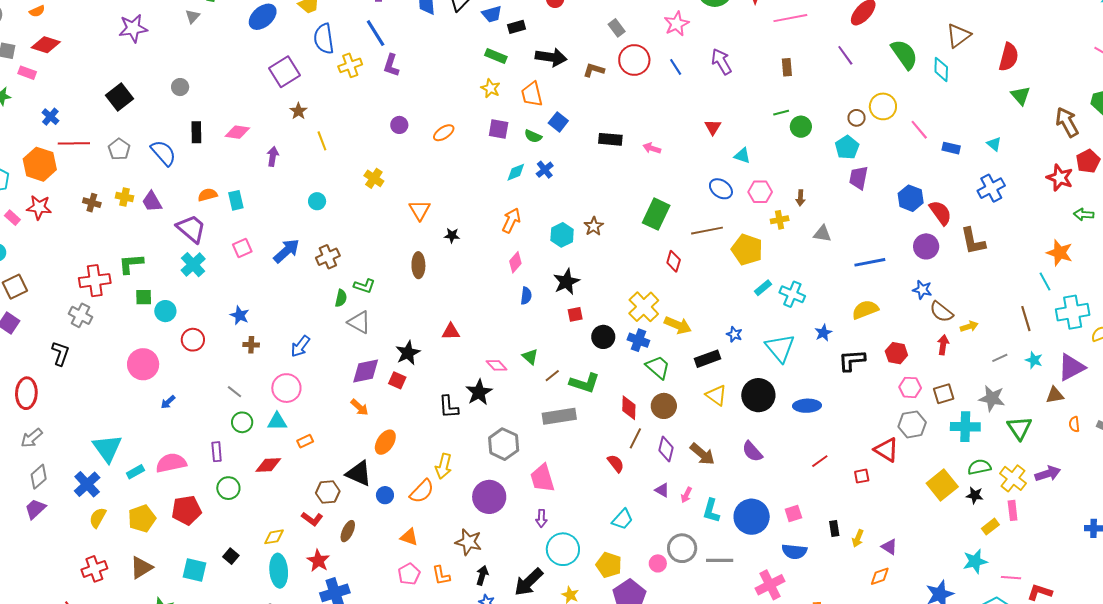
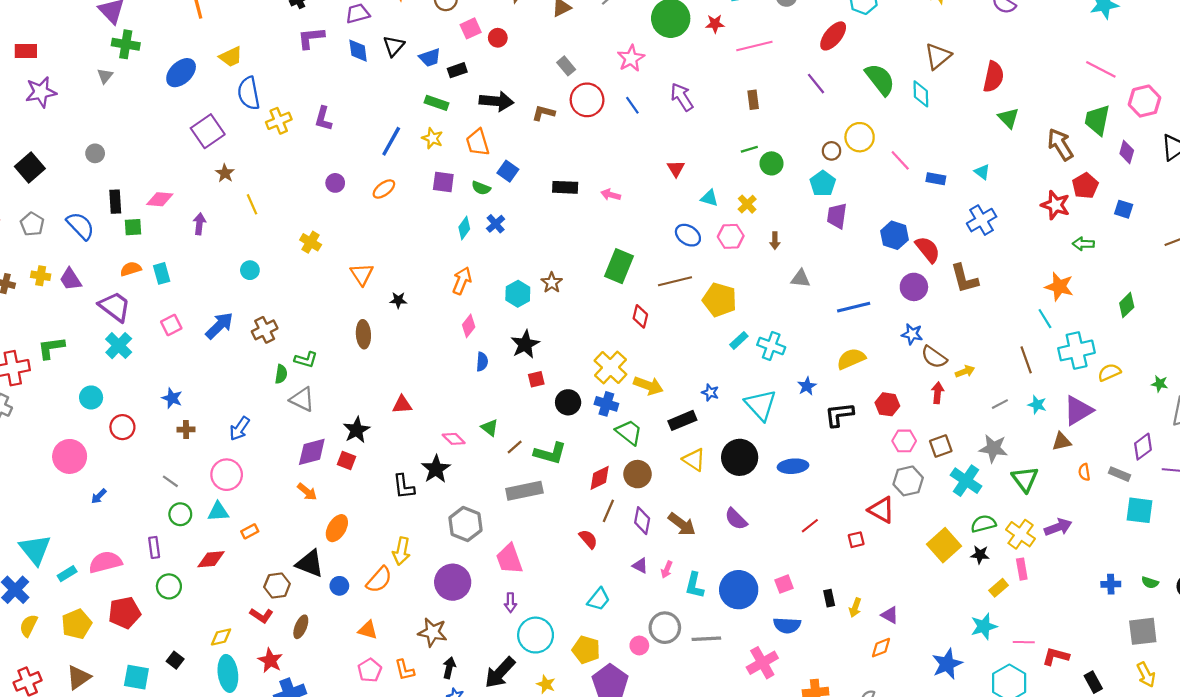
blue line: (376, 33) -> (391, 141), moved, turned 64
cyan diamond: (516, 172) -> (464, 228), turned -30
yellow cross: (780, 220) -> (747, 204), moved, turned -30
green square: (144, 297) -> (133, 227), moved
red diamond: (629, 408) -> (600, 478), turned 65
cyan cross: (965, 427) -> (966, 481), turned 36

